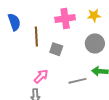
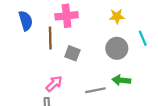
pink cross: (65, 19) -> (67, 16), moved

